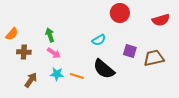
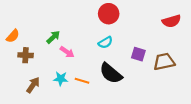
red circle: (120, 13) -> (109, 14), moved
green arrow: (50, 35) -> (53, 37), turned 64
pink arrow: (54, 53) -> (67, 52), moved

